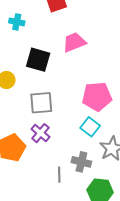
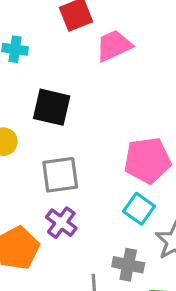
pink trapezoid: (74, 42) -> (114, 46), moved

